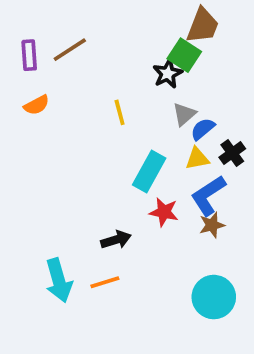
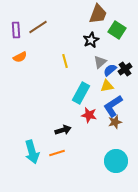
brown trapezoid: (203, 26) -> (98, 14), moved
green square: (184, 55) -> (117, 30), moved
black cross: (232, 153) -> (125, 69), moved

